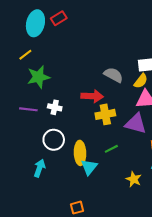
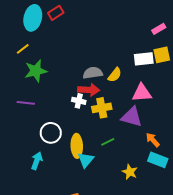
gray semicircle: (113, 75) -> (93, 73), moved, turned -36
yellow semicircle: (141, 81) -> (115, 75), moved
white cross: (55, 107) -> (79, 101), moved

